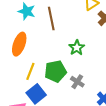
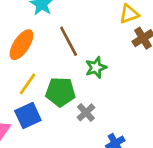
brown line: (51, 19) -> (69, 41), moved, turned -30

